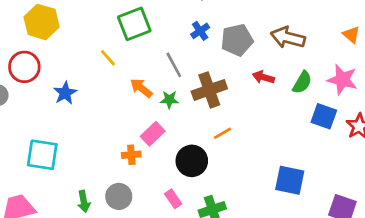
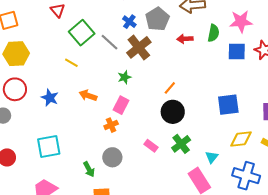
gray line: (174, 65) -> (110, 42), moved
orange arrow: (141, 88) -> (88, 95), moved
brown cross: (209, 90) -> (139, 47), moved
black circle: (192, 161) -> (173, 112), moved

